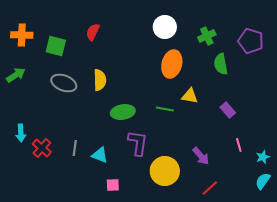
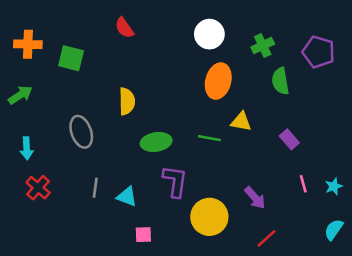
red semicircle: (93, 32) -> (124, 28), moved, turned -60
gray ellipse: (64, 83) -> (81, 132), moved, turned 50
cyan arrow: (21, 133) -> (27, 148), moved
red cross: (42, 148) -> (38, 188), moved
cyan star: (263, 157) -> (334, 186), moved

